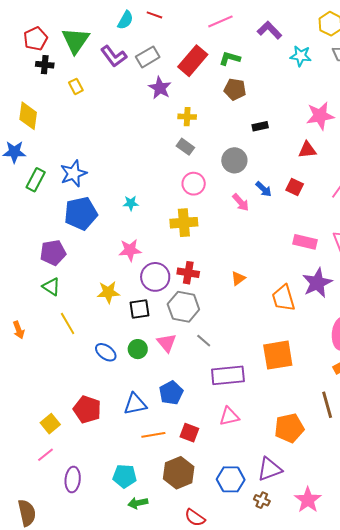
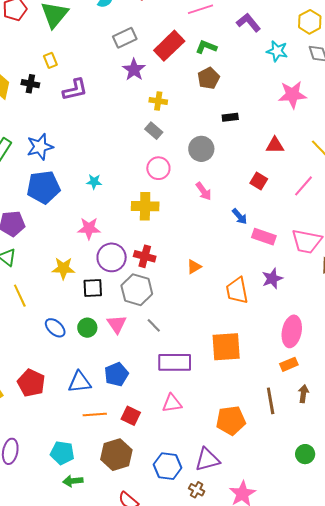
purple L-shape: (114, 56) -> (75, 90), moved, turned -72
black cross: (45, 65) -> (30, 84), moved
brown pentagon: (235, 89) -> (208, 78), turned 30
pink star: (320, 116) -> (292, 95), moved
blue arrow: (264, 189) -> (240, 216), moved
purple star: (317, 283) -> (272, 279), size x0.7

